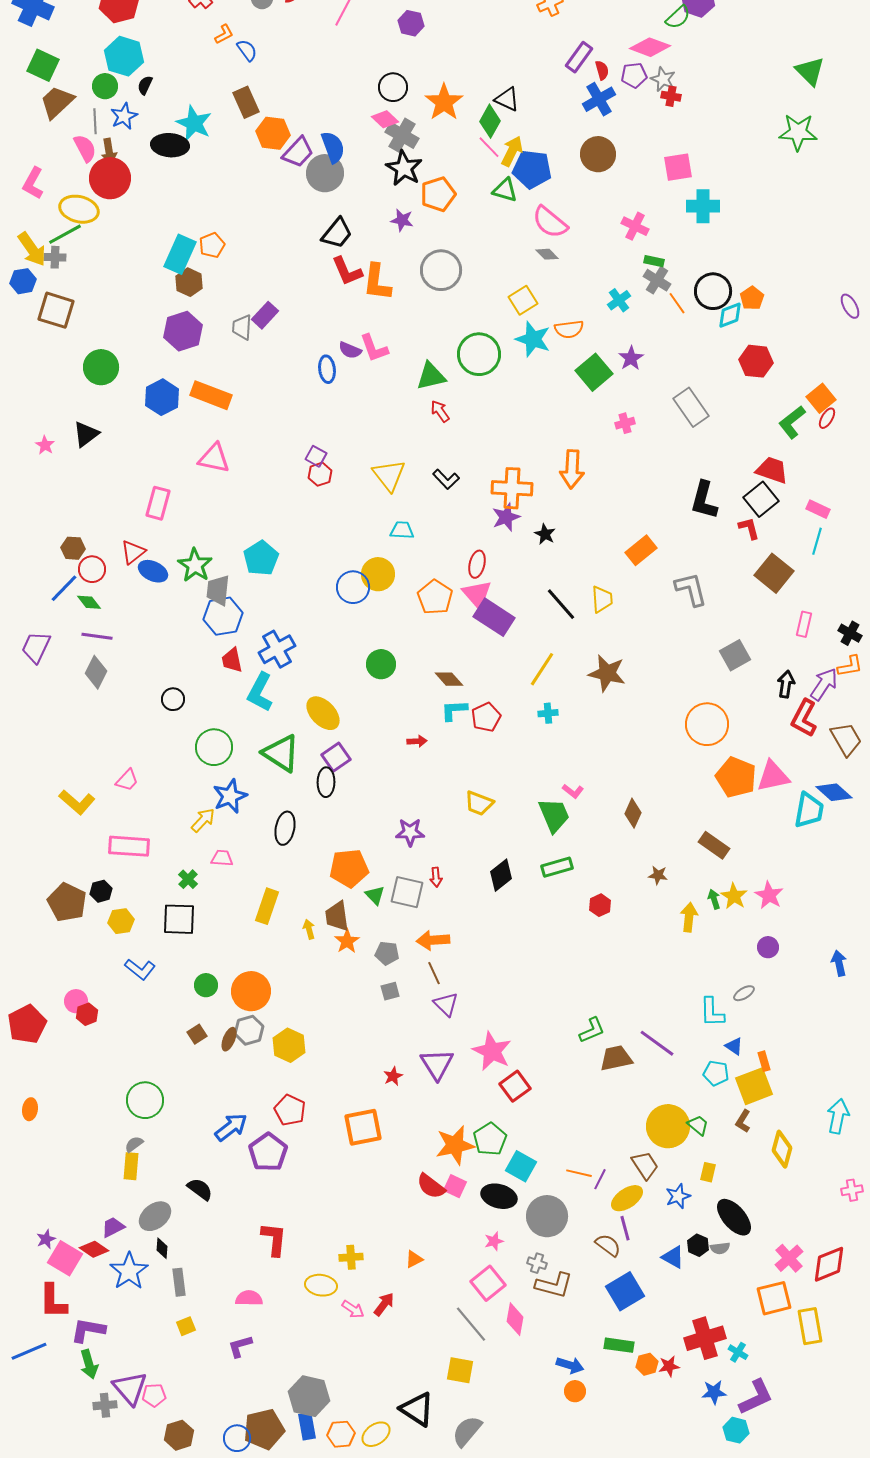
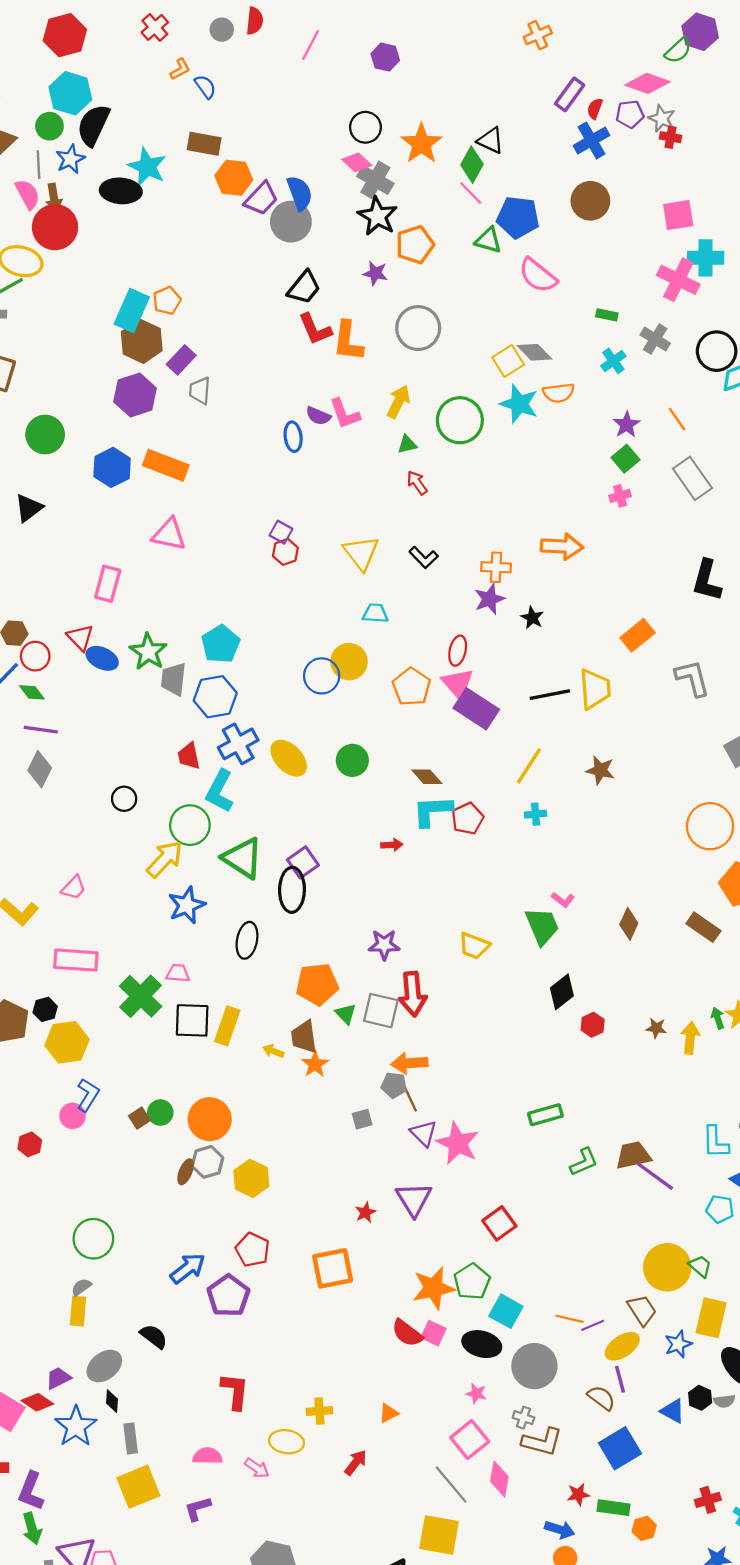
red semicircle: (602, 70) -> (595, 109), turned -144
black semicircle: (145, 85) -> (93, 125), size x2.0
brown rectangle: (246, 102) -> (204, 144), turned -56
yellow arrow: (512, 151) -> (398, 402), moved
pink cross: (635, 226) -> (678, 280), moved, size x1.4
gray diamond: (547, 254) -> (534, 352), moved, size x1.4
green rectangle: (654, 261) -> (607, 315), moved
brown hexagon: (189, 282) -> (142, 341), size x1.4
orange line: (677, 303) -> (677, 419), moved
purple rectangle: (265, 315) -> (181, 360), moved
green square: (594, 372) -> (626, 459), moved, size x0.7
green triangle: (431, 376) -> (407, 444), size x0.6
orange arrow: (572, 469) -> (562, 546), turned -90
orange cross: (512, 488) -> (496, 567), size x0.7
red triangle: (133, 552) -> (80, 637), turned -36
yellow trapezoid: (602, 599) -> (595, 689), size x1.4
black line: (561, 604) -> (550, 695), turned -60
blue hexagon: (223, 616) -> (215, 697), moved
brown star: (607, 673) -> (600, 770), size x0.7
cyan L-shape: (454, 710) -> (432, 811), size x1.4
yellow ellipse: (323, 713) -> (289, 758), moved
green circle: (214, 747) -> (190, 825), moved
black ellipse: (326, 782) -> (292, 890), size x1.4
yellow trapezoid: (479, 803) -> (474, 946), moved
yellow arrow: (203, 820) -> (165, 859), moved, size x1.4
brown rectangle: (714, 845) -> (703, 927), moved
green rectangle: (557, 867) -> (545, 1115), moved
black diamond: (501, 875) -> (562, 992), moved
brown star: (658, 875) -> (656, 1028), moved
red arrow: (436, 877) -> (413, 994), size x2.0
green cross: (188, 879) -> (141, 996), size x2.0
black square: (179, 919) -> (192, 1020), moved
yellow hexagon: (121, 921) -> (67, 1042), size x1.5
yellow arrow: (309, 929) -> (273, 1051), turned -54
gray pentagon: (387, 953) -> (394, 1085), moved
blue L-shape: (140, 969) -> (88, 1095), turned -96
pink circle: (76, 1001) -> (73, 1116), moved
brown square: (197, 1034) -> (139, 1118), moved
pink star: (492, 1051) -> (458, 1143), moved
brown trapezoid: (616, 1058) -> (633, 1155), moved
yellow rectangle: (708, 1172) -> (711, 1318), size x1.8
purple line: (600, 1179) -> (593, 1325), turned 40
pink star: (494, 1241) -> (476, 1393), turned 30
pink arrow: (353, 1309) -> (257, 1468), moved
yellow square: (186, 1326) -> (138, 1487), size x2.0
purple L-shape: (88, 1330) -> (31, 1491), turned -78
red cross: (705, 1338) -> (708, 1500), size x0.6
red star: (669, 1366) -> (578, 1494), moved
yellow square: (460, 1370) -> (439, 1535), size x1.4

